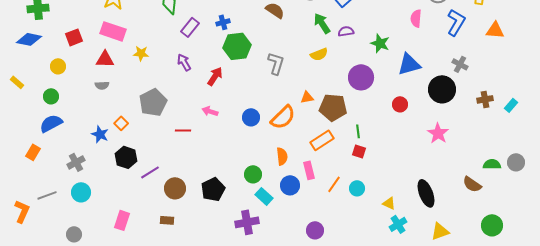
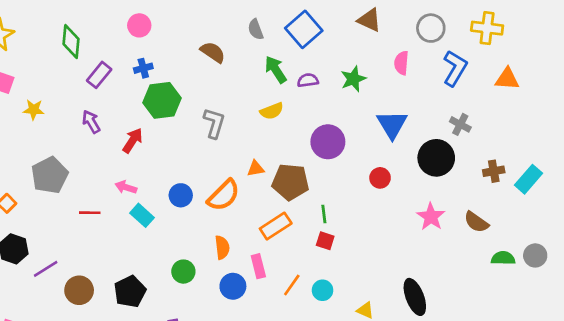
green star: (380, 43) -> (353, 79), moved, turned 30
blue triangle: (409, 64) -> (392, 124), turned -45
cyan rectangle: (511, 105) -> (529, 179), size x1.5
brown semicircle: (472, 184) -> (476, 222), moved
cyan rectangle: (264, 196) -> (142, 215), moved

